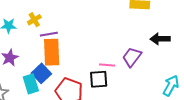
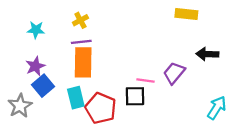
yellow cross: (34, 20) -> (80, 20), moved
blue square: (41, 73) -> (43, 86), moved
cyan rectangle: (31, 84) -> (76, 98), moved

